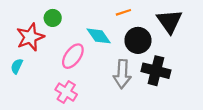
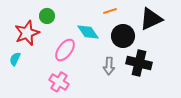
black triangle: (169, 21) -> (151, 19), turned 40
gray arrow: (122, 74) -> (109, 66), size x0.7

